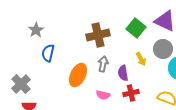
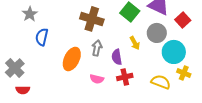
brown cross: (98, 35) -> (92, 19), turned 30

